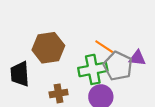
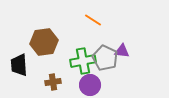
orange line: (104, 47) -> (93, 20), moved

